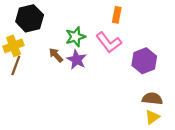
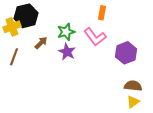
yellow cross: (14, 46) -> (12, 27), moved
brown arrow: (56, 55) -> (41, 43), moved, turned 88

